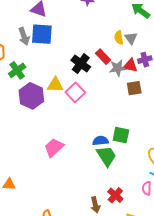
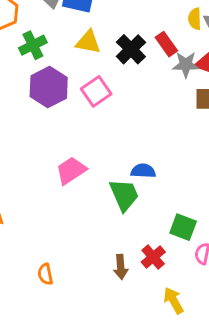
yellow triangle: (55, 85) -> (88, 42), moved
pink square: (75, 92) -> (96, 91), moved
green square: (121, 135) -> (183, 227), moved
green trapezoid: (106, 156) -> (124, 195), moved

